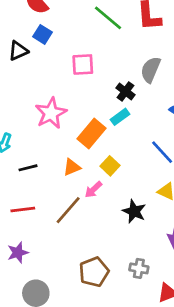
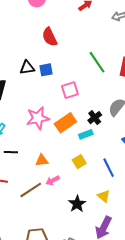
blue square: (43, 34) -> (46, 70), moved, turned 32
pink square: (83, 64) -> (70, 90), turned -30
orange rectangle: (92, 134) -> (65, 123), moved
yellow square: (110, 166) -> (79, 162), moved

